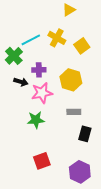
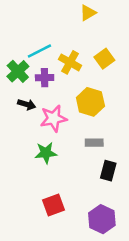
yellow cross: (57, 38) -> (70, 62), moved
purple cross: (39, 70) -> (45, 78), moved

